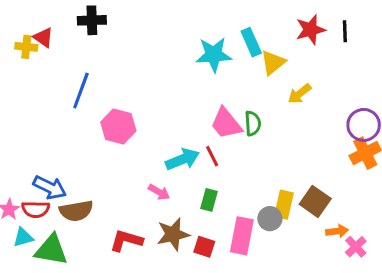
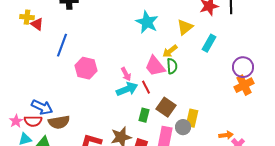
red triangle: (43, 37) -> (37, 24), moved
cyan rectangle: (251, 42) -> (209, 43), moved, turned 54
cyan star: (214, 55) -> (147, 22), turned 30
yellow arrow: (300, 94) -> (170, 51), moved
pink arrow: (159, 192) -> (126, 74), moved, turned 32
brown square: (315, 201) -> (166, 107), moved

